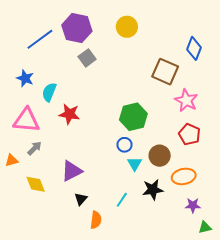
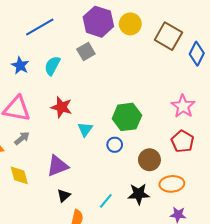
purple hexagon: (77, 28) -> (98, 22), moved
brown square: (165, 72) -> (168, 36), moved
cyan semicircle: (49, 92) -> (52, 66), moved
cyan triangle: (135, 164) -> (85, 129), moved

